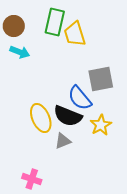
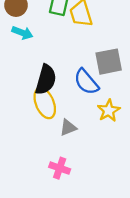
black semicircle: (68, 116) -> (46, 80), moved, turned -96
pink cross: (32, 179) -> (60, 168), moved

